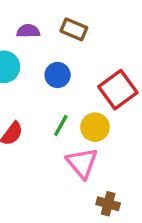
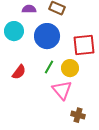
blue circle: (58, 75) -> (47, 36), size x1.6
red square: (118, 90) -> (84, 45), turned 30

